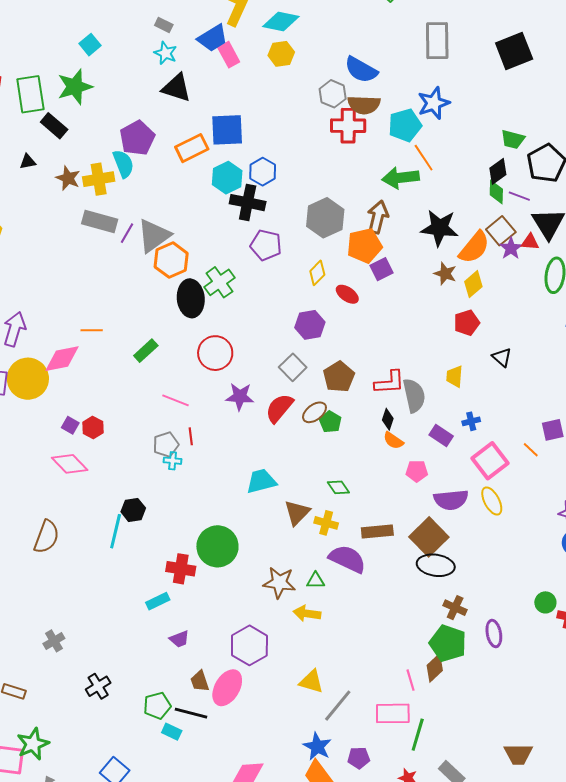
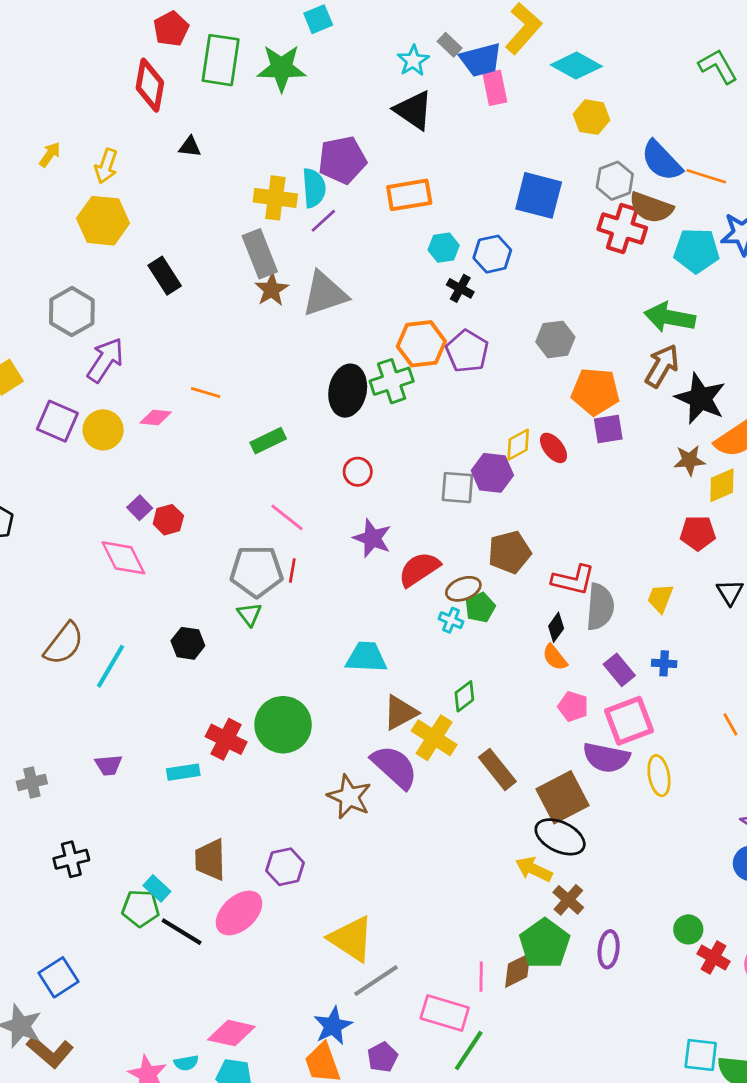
gray rectangle: (164, 25) -> (450, 45), moved
yellow hexagon: (281, 54) -> (592, 117), moved
black rectangle: (54, 126) -> (165, 276), moved
blue square: (227, 130) -> (539, 195), moved
orange line: (424, 158) -> (706, 176), moved, turned -56
brown star: (68, 178) -> (272, 290), moved
cyan hexagon: (227, 178) -> (444, 248), size x0.7
black cross: (248, 203) -> (460, 288), size x0.6
brown arrow: (378, 217) -> (662, 366), moved
gray hexagon: (325, 218) -> (555, 339), size x0.7
gray rectangle: (100, 221) -> (260, 254), turned 36
purple line: (127, 233) -> (323, 221), moved
orange hexagon: (171, 260) -> (421, 344), moved
yellow diamond: (317, 273) -> (518, 445), moved
brown star: (445, 274) -> (689, 460), turned 30
red circle: (215, 353) -> (358, 472), size x0.6
pink diamond: (62, 359) -> (156, 418), size x0.6
gray square: (293, 367) -> (457, 488), moved, turned 32
yellow circle: (28, 379) -> (103, 430), size x0.7
gray pentagon: (166, 445) -> (256, 571), size x1.5
cyan cross: (173, 461) -> (451, 620), moved
pink square: (490, 461) -> (629, 721), moved
green diamond: (338, 487) -> (464, 696), turned 70
yellow cross: (326, 523) -> (434, 738), size x1.4
cyan line: (116, 531) -> (110, 666), moved
brown rectangle: (377, 532) -> (497, 769), turned 40
purple semicircle: (347, 559) -> (394, 767), moved
green triangle: (316, 581) -> (249, 614), moved, turned 36
yellow arrow: (307, 613) -> (534, 869), moved
purple trapezoid: (179, 639) -> (108, 765), moved
purple hexagon: (249, 645) -> (285, 867), size x0.7
brown trapezoid: (200, 681) -> (210, 860), moved, size x1.4
yellow triangle: (311, 682) -> (351, 939), size x1.4
cyan rectangle: (172, 732) -> (157, 888), moved
purple pentagon: (359, 758) -> (382, 1057), turned 30

